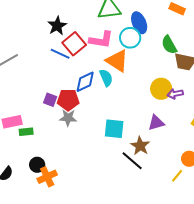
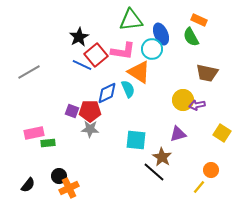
green semicircle: (169, 45) -> (191, 37), moved

